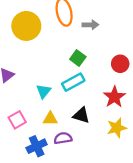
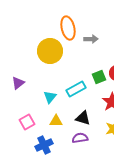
yellow circle: (26, 26) -> (50, 51), moved
green square: (78, 58) -> (99, 77), moved, turned 32
purple semicircle: (63, 138) -> (80, 138), moved

